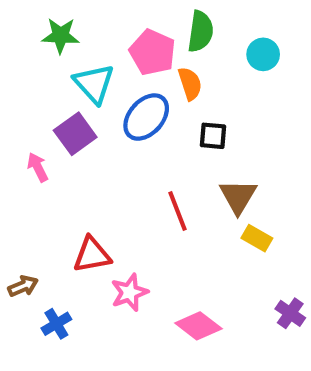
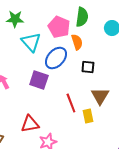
purple square: (75, 134) -> (39, 80), moved, turned -36
yellow rectangle: (257, 238) -> (88, 116), moved, turned 48

